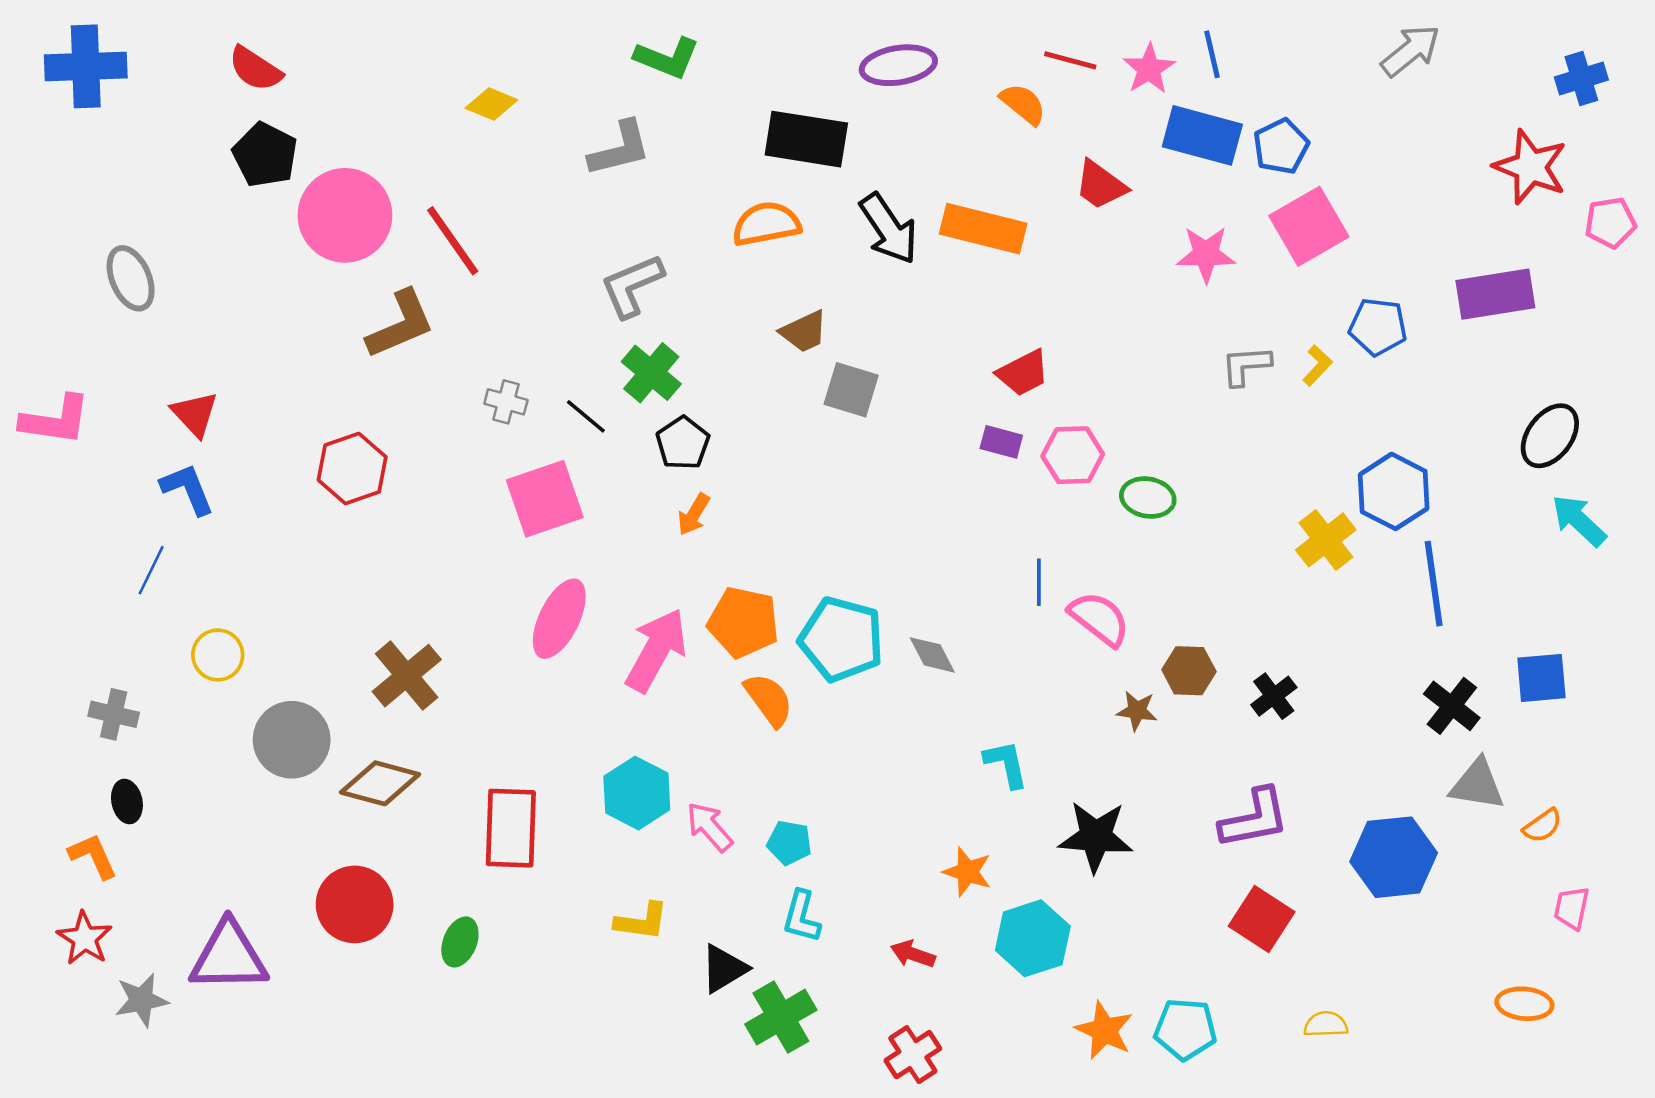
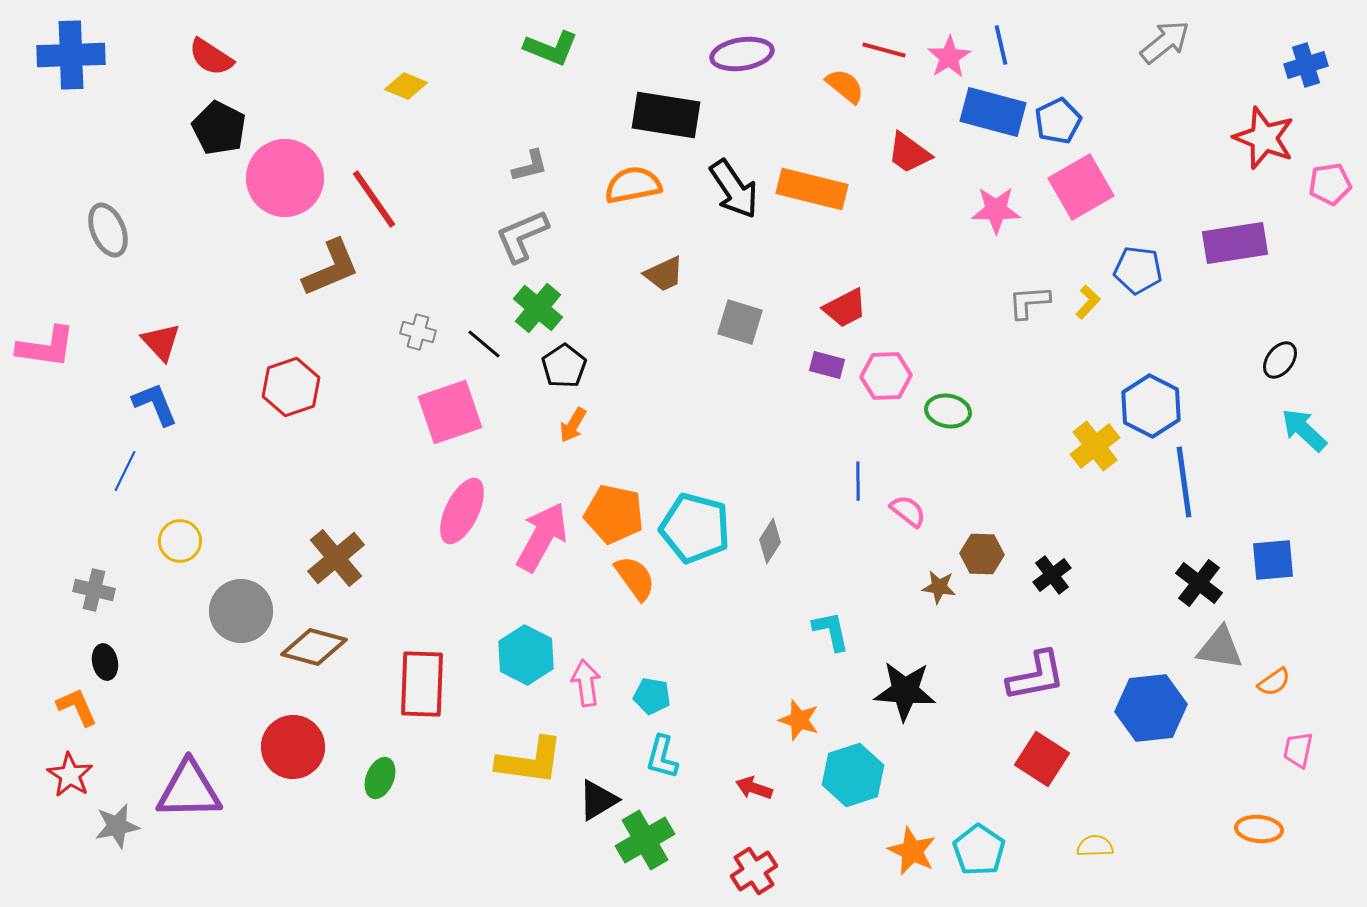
gray L-shape: (620, 149) -> (530, 166), moved, size x0.7
gray square: (851, 390) -> (740, 322), moved
black ellipse: (1550, 436) -> (1280, 360), size x0.7
pink semicircle: (1099, 619) -> (908, 511), size x0.7
gray diamond: (932, 655) -> (770, 541), turned 60
pink arrow: (709, 827) -> (586, 683), turned 33
yellow L-shape: (642, 921) -> (530, 761), size x1.5
cyan pentagon: (1185, 1029) -> (979, 850), turned 30

